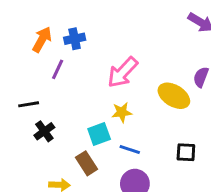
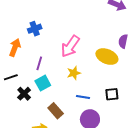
orange arrow: (42, 39) -> (15, 47), moved
purple line: (58, 69) -> (39, 63), moved
cyan square: (99, 134) -> (43, 83), moved
black square: (186, 152) -> (112, 94), moved

